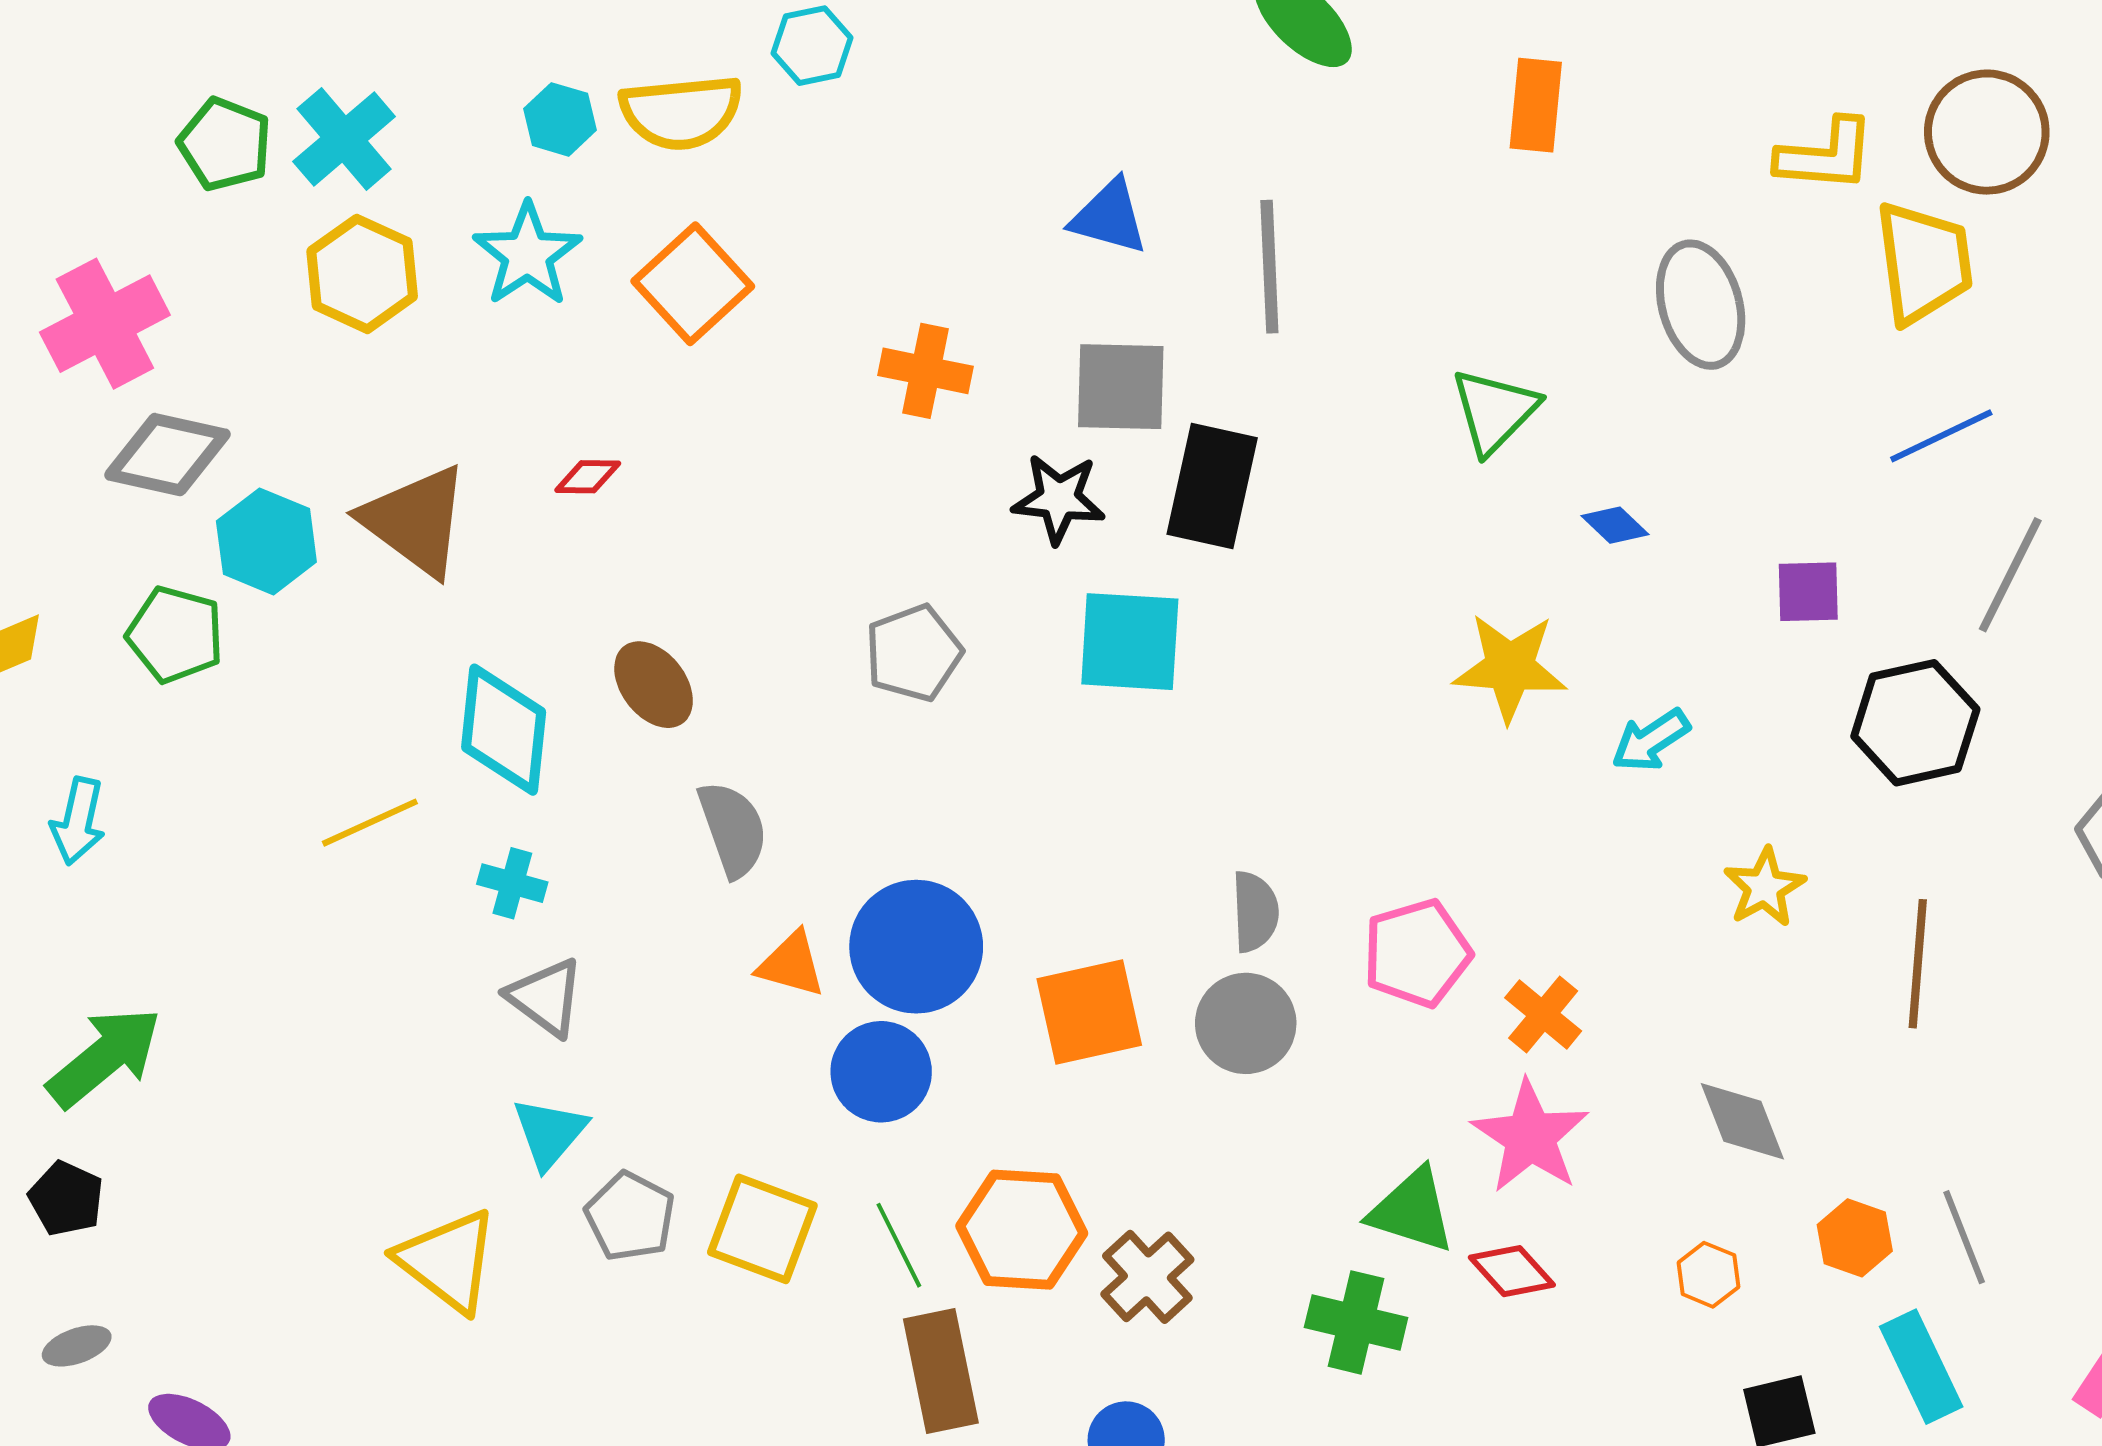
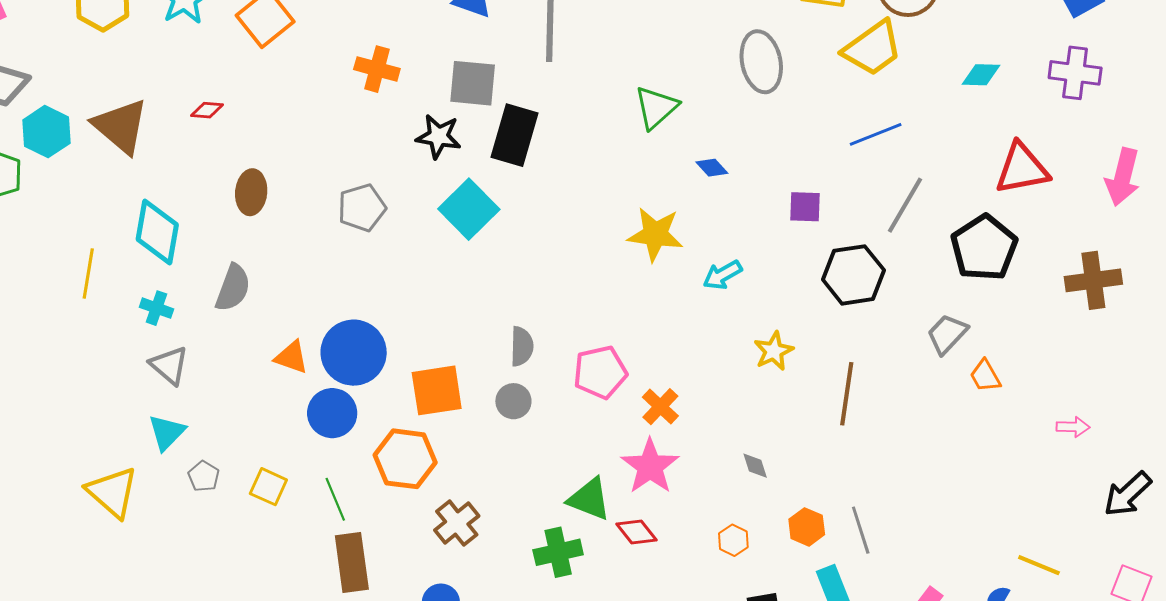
yellow trapezoid: (1924, 262) -> (873, 48), turned 58
cyan square: (1130, 642) -> (469, 209), turned 38
brown ellipse: (654, 685) -> (251, 192), moved, turned 39
yellow line: (370, 823) -> (88, 274), turned -60
gray semicircle: (733, 829) -> (233, 288), moved, turned 36
gray circle: (1246, 1023) -> (513, 401), size x0.7
gray diamond: (1742, 1121) -> (755, 466), size x0.6
gray pentagon: (630, 1216) -> (204, 476), size x0.7
yellow square: (762, 1229) -> (268, 487), size x0.7
orange hexagon: (1022, 1230) -> (405, 459), moved
green cross: (1356, 1322) -> (558, 552), turned -30

